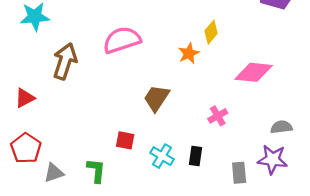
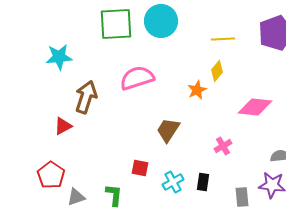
red triangle: (25, 98) -> (63, 126), moved
cyan cross: (162, 156) -> (173, 182), turned 30

